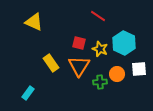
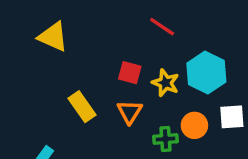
orange triangle: (79, 66) -> (130, 112), size x0.7

